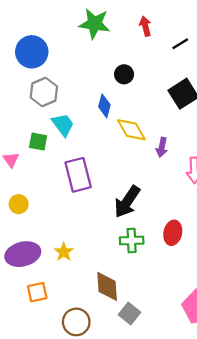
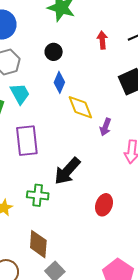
red arrow: (145, 26) -> (102, 40), moved
black circle: (124, 74) -> (54, 52), moved
green cross: (132, 241) -> (38, 195), moved

